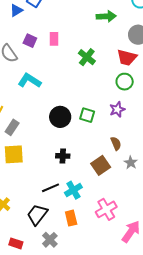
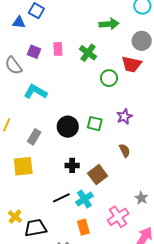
blue triangle: (16, 10) -> (19, 22), turned 40
green cross: (87, 57) -> (88, 53), moved
green circle: (125, 82) -> (109, 78), moved
gray rectangle: (12, 127) -> (34, 137), moved
gray star: (131, 163) -> (141, 198), moved
brown square: (101, 165) -> (98, 175), moved
black trapezoid: (37, 215) -> (35, 228), moved, turned 45

